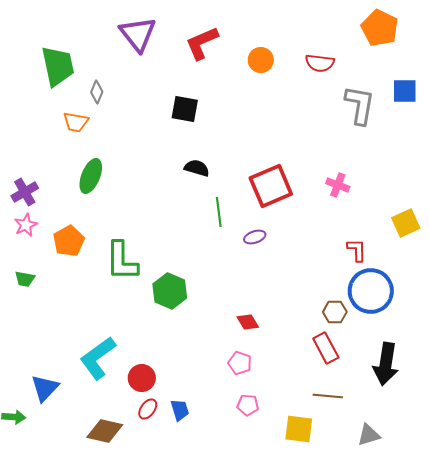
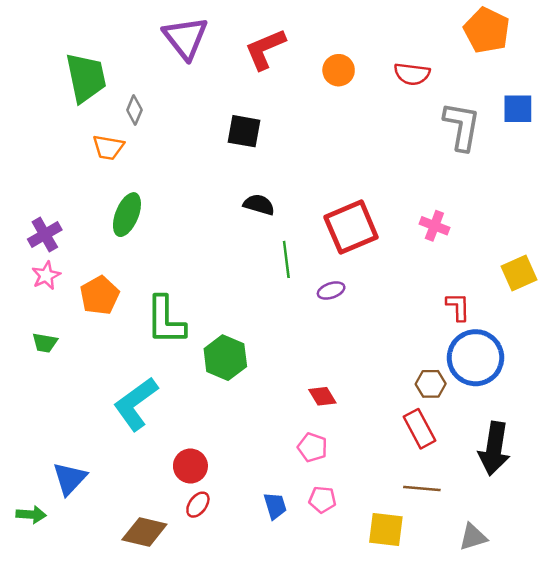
cyan L-shape: (98, 358) -> (136, 404), moved
blue trapezoid: (180, 410) -> (275, 506), moved

